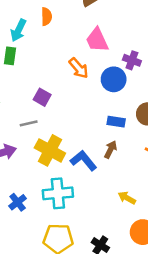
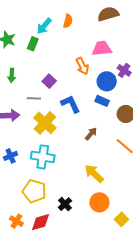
pink trapezoid: (97, 40) -> (102, 48), turned 95
blue rectangle: (116, 122) -> (102, 101), moved
blue L-shape: (84, 161) -> (71, 104), moved
yellow arrow: (127, 198) -> (94, 173), size x1.5

